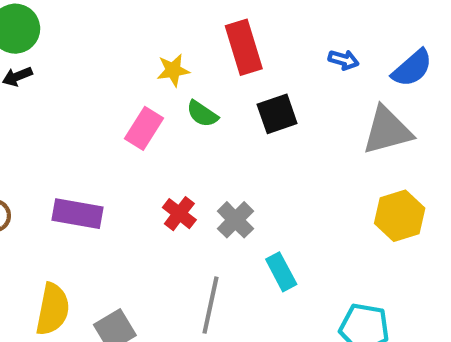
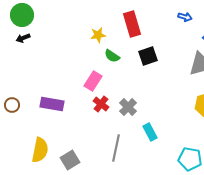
blue arrow: (344, 60) -> (185, 17), moved
pink rectangle: (144, 128) -> (93, 81), moved

